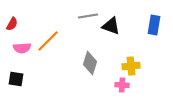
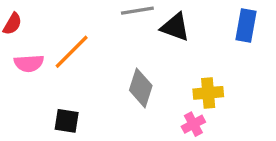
black square: (16, 79) -> (67, 121), moved
pink cross: (122, 85) -> (193, 124), turned -32

